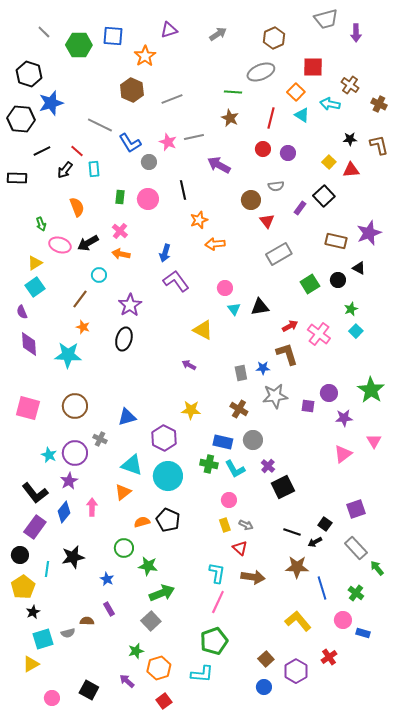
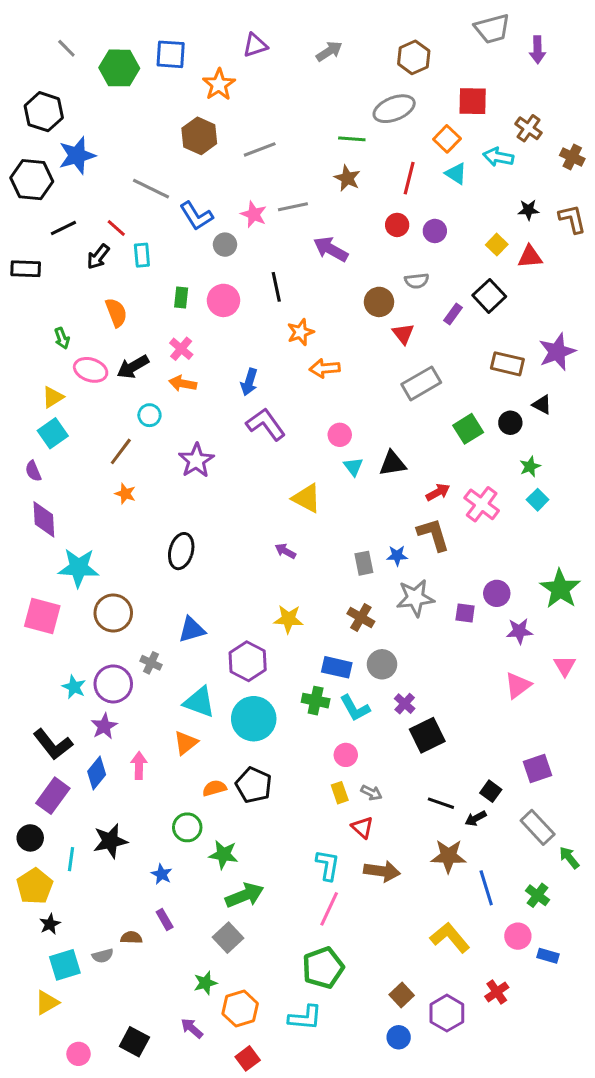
black ellipse: (124, 339) -> (181, 551), moved
cyan star: (68, 355) -> (79, 568), moved

